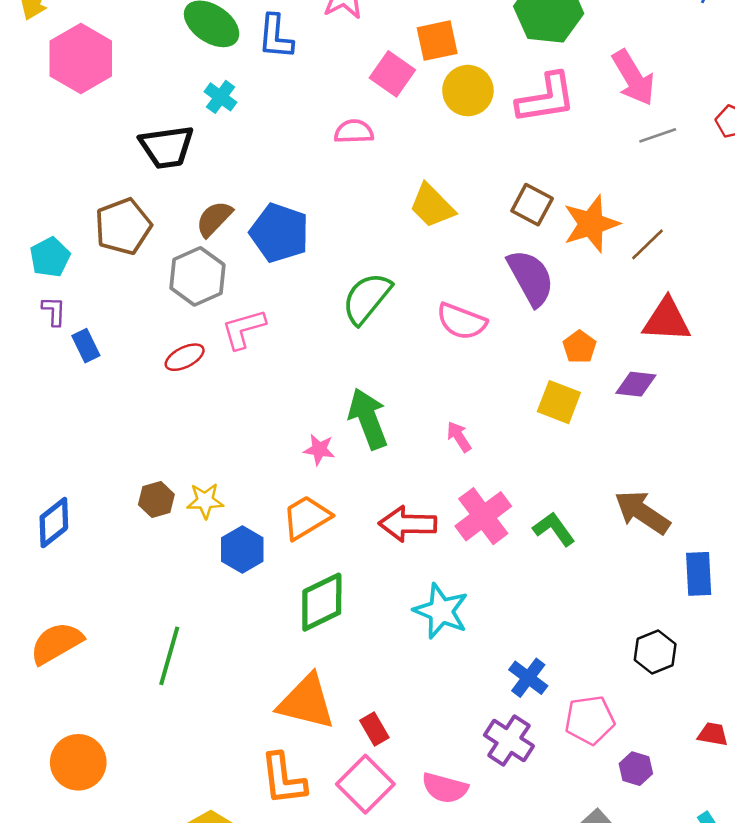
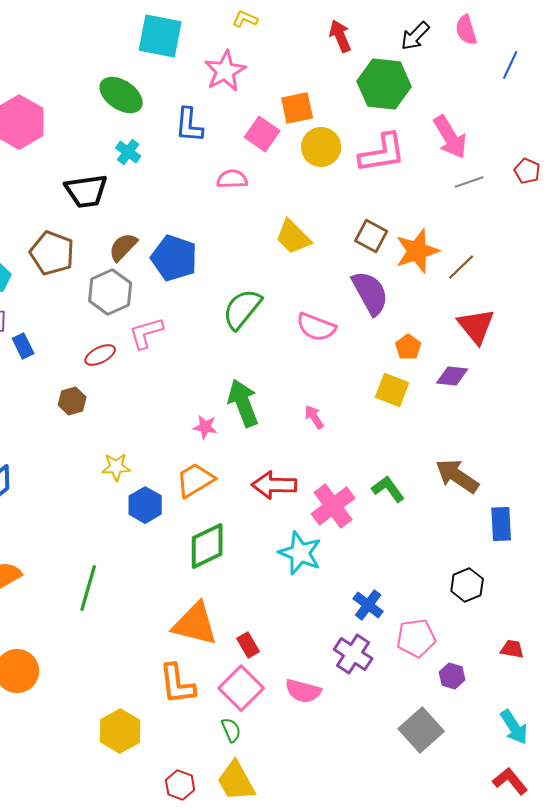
blue L-shape: (276, 37) -> (189, 125), moved
brown pentagon: (123, 226) -> (52, 253), turned -30
red triangle: (667, 320) -> (476, 326), turned 48
brown hexagon: (156, 499) -> (72, 401), moved
pink cross: (483, 516) -> (333, 506), moved

